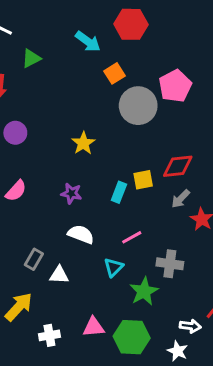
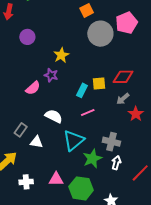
purple circle: (15, 133) -> (27, 37), moved
pink semicircle: (16, 191) -> (33, 88), moved
purple star: (71, 193) -> (51, 75), moved
pink line: (132, 237) -> (88, 112), moved
cyan triangle: (114, 267) -> (73, 140), size x1.6
white arrow: (190, 326) -> (116, 163), moved, turned -88

